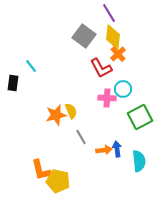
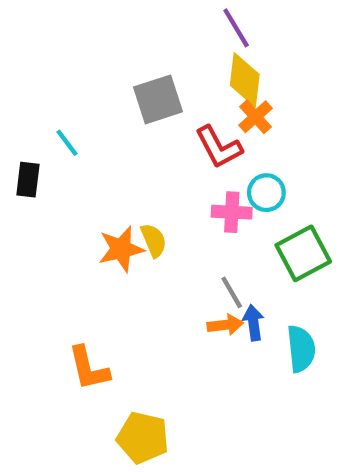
gray square: (84, 36) -> (158, 99), moved, turned 35
gray line: (81, 137) -> (232, 292), moved
yellow pentagon: (58, 181) -> (143, 438), moved

